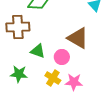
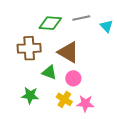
brown triangle: (78, 38) -> (68, 52), moved

